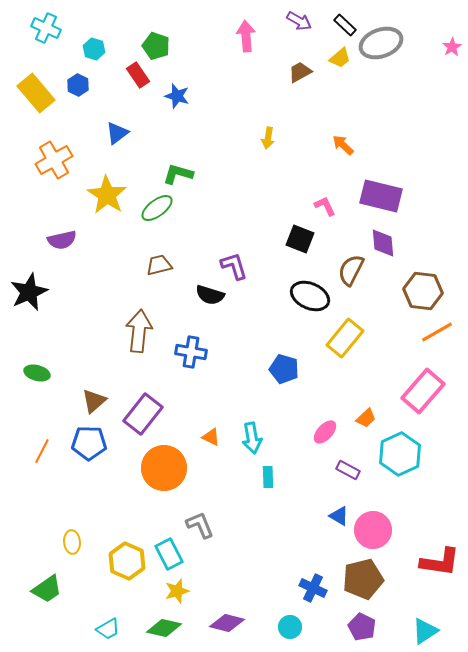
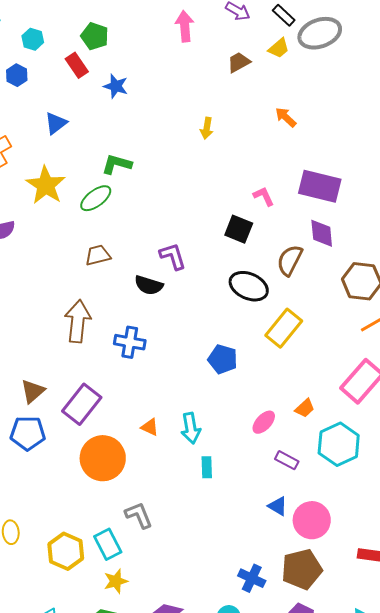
orange arrow: (343, 145) -> (286, 117), moved

